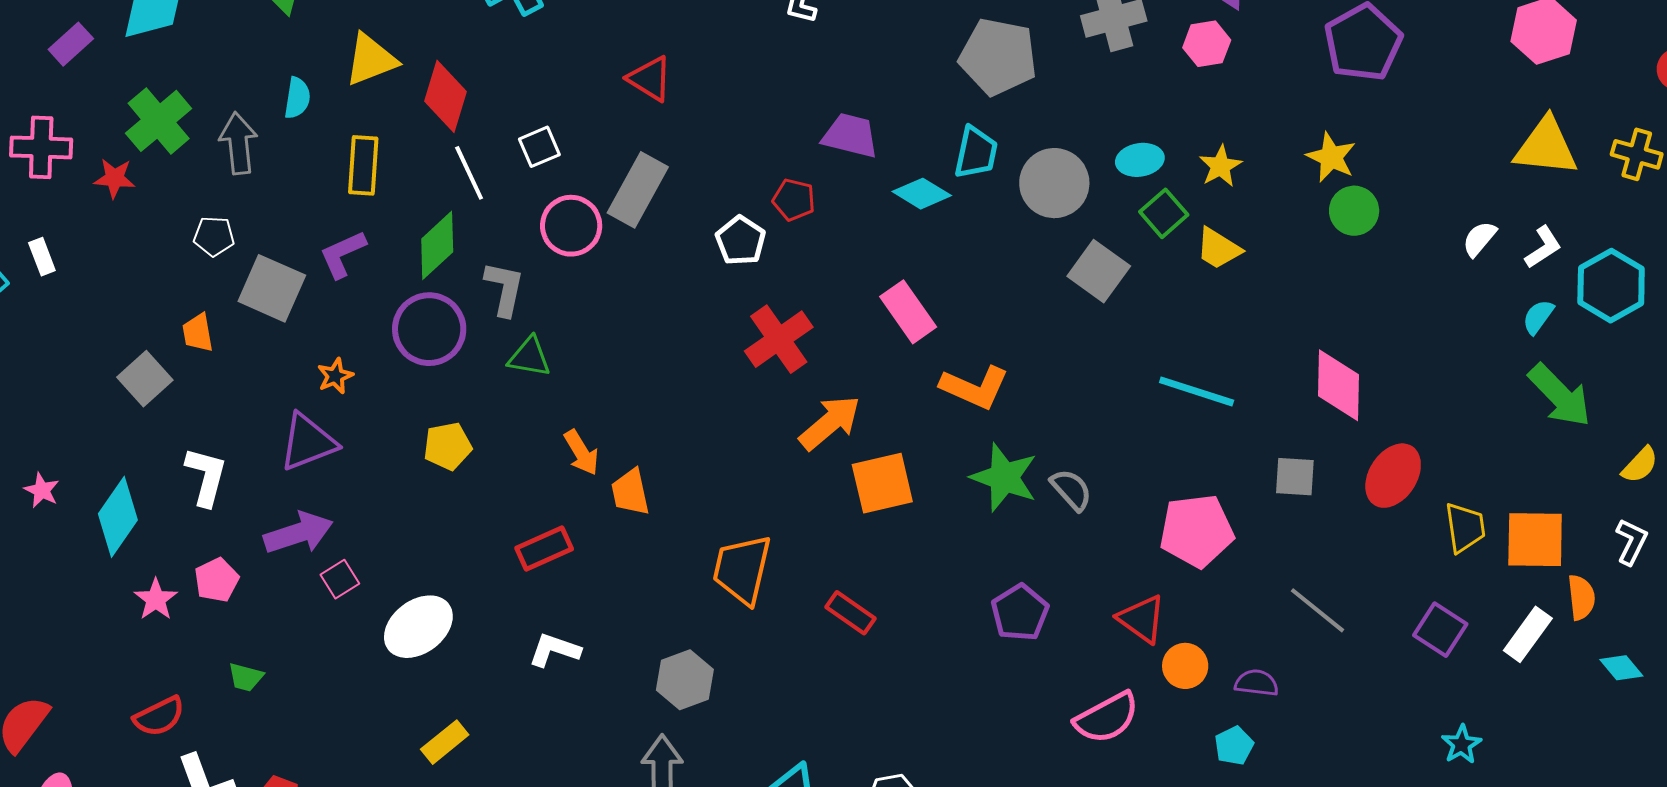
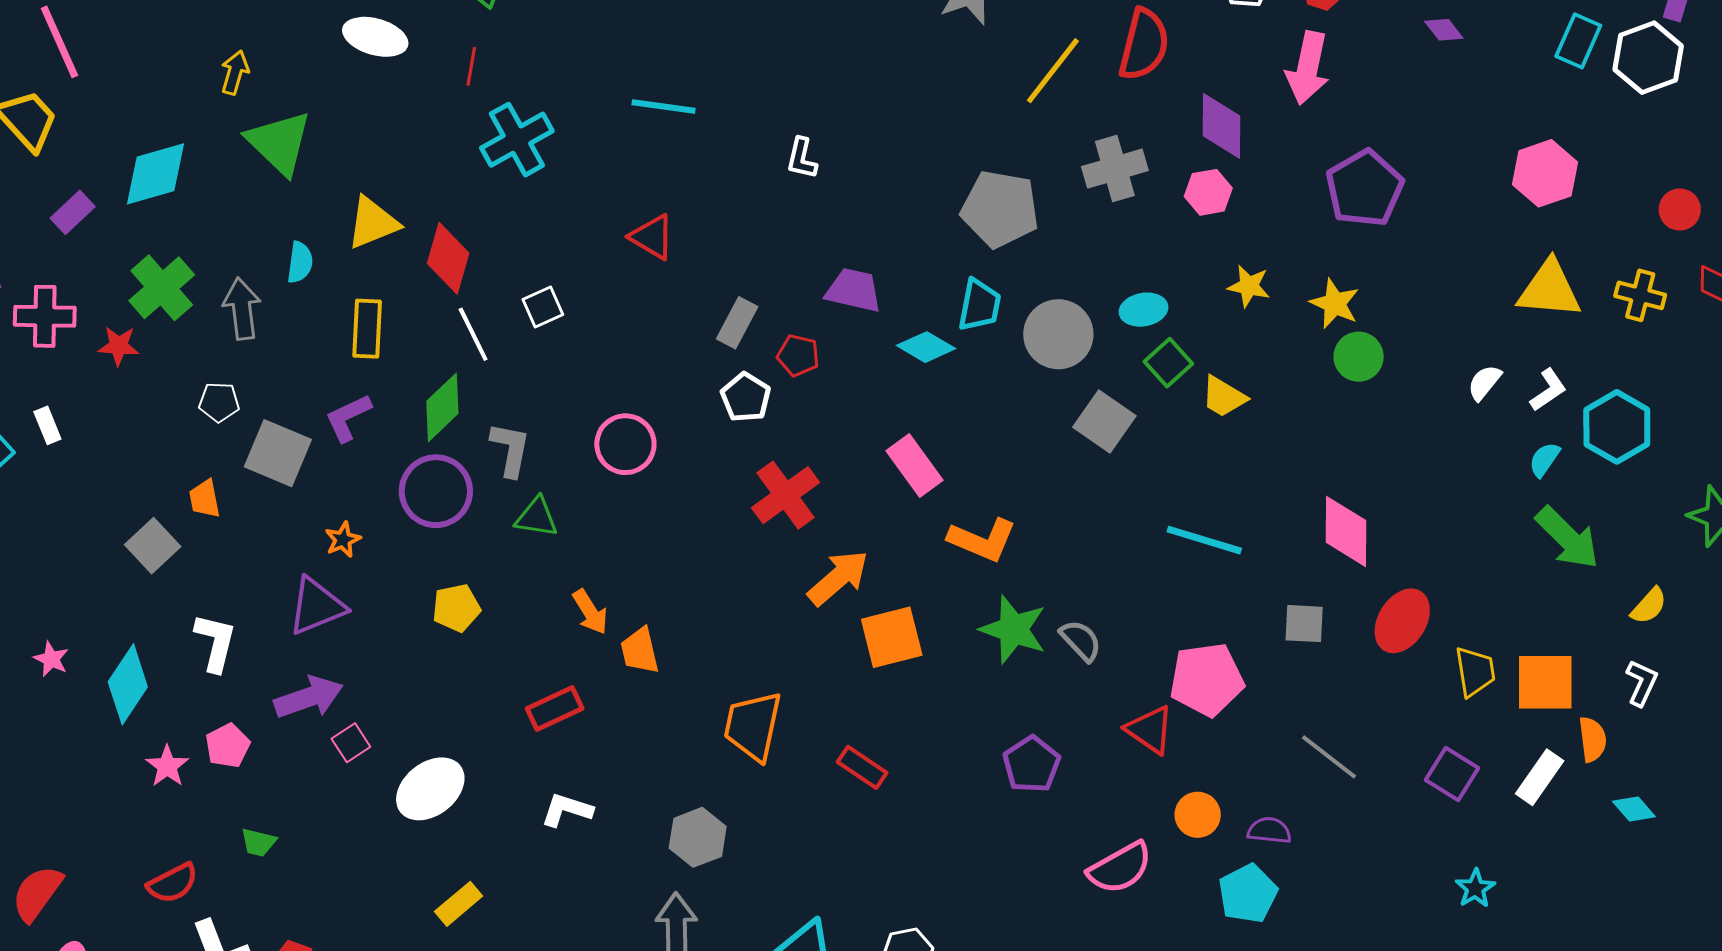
yellow star: (1221, 166) -> (1249, 286), moved, turned -30
gray rectangle: (638, 190) -> (737, 323), moved, size x0.7
pink circle: (571, 226) -> (625, 444), moved
red triangle: (1142, 619) -> (1150, 730), moved
cyan pentagon: (1234, 746) -> (1248, 894), size x1.5

